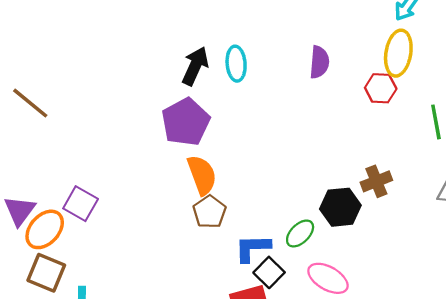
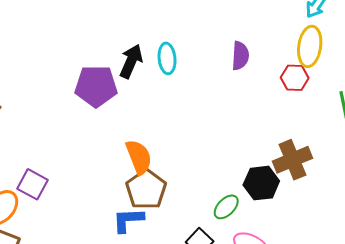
purple pentagon: (186, 122) -> (96, 86), moved, turned 30
brown cross: (376, 181) -> (293, 160), size x1.4
brown pentagon: (210, 212) -> (146, 189), size x1.4
blue L-shape: (253, 248) -> (128, 220), moved

